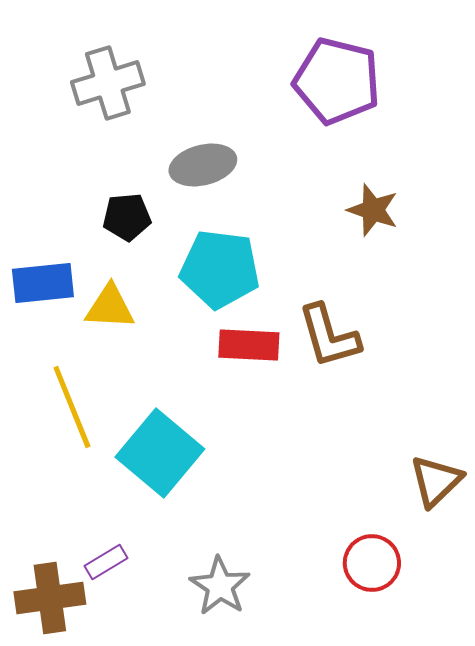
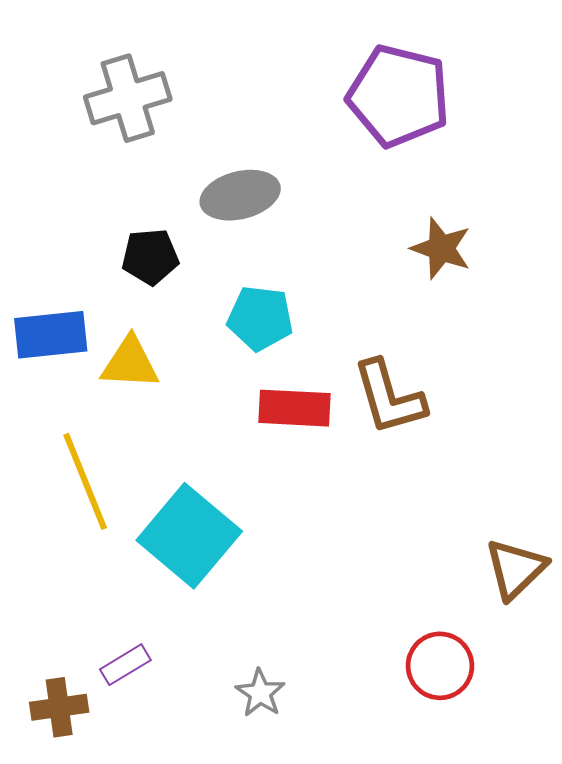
cyan pentagon: (220, 269) -> (260, 318), size x0.7
gray star: (220, 586) -> (260, 693), size x0.7
brown cross: (50, 598) -> (59, 707), size x0.7

